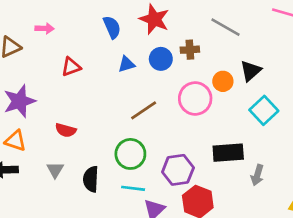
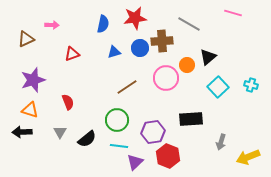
red star: (154, 19) -> (135, 18), turned -30
blue semicircle: (112, 27) -> (103, 24), turned 36
brown cross: (190, 50) -> (162, 41), size x1.5
red semicircle: (66, 130) -> (68, 102), turned -126
gray arrow: (257, 175) -> (221, 142), moved
black semicircle: (91, 179) -> (87, 139), turned -132

